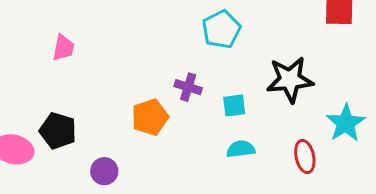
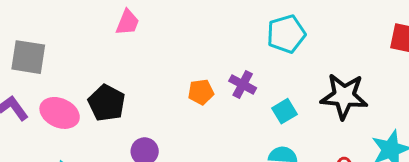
cyan square: (234, 105) -> (285, 111), turned -35
orange pentagon: (150, 117) -> (201, 92), moved, size x0.7

